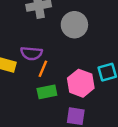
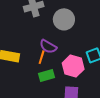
purple semicircle: (31, 53) -> (48, 47), moved, turned 30

